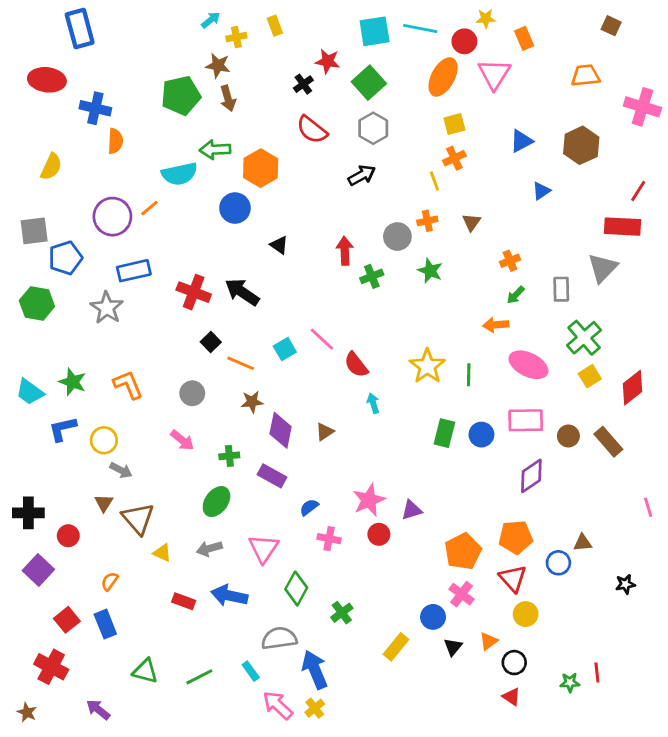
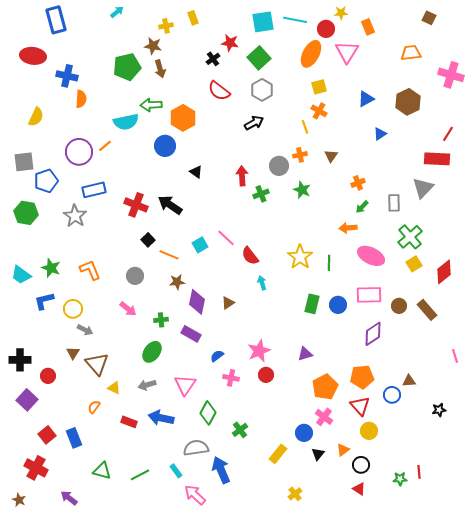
cyan arrow: (211, 20) -> (117, 12), moved
orange cross: (454, 158) -> (319, 111), turned -35
purple triangle: (412, 510) -> (305, 354), moved
orange semicircle: (110, 581) -> (94, 407), moved
yellow cross: (315, 708) -> (295, 494), moved

